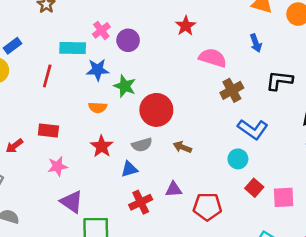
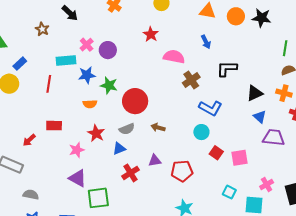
pink star: (57, 166) -> (77, 150), moved

